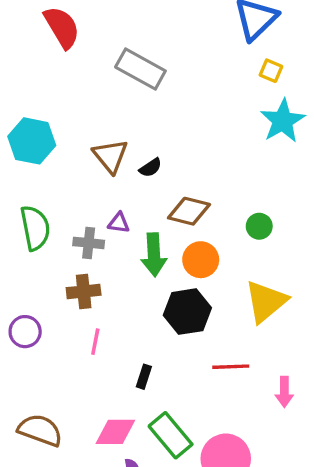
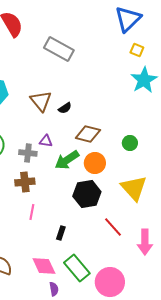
green arrow: (154, 255) -> (67, 160), turned 60
yellow triangle: (266, 301) -> (134, 188), turned -32
red line: (231, 367) -> (113, 227), turned 50
pink arrow: (284, 392) -> (145, 242), size x1.4
pink diamond: (115, 432) -> (44, 266), turned 65

